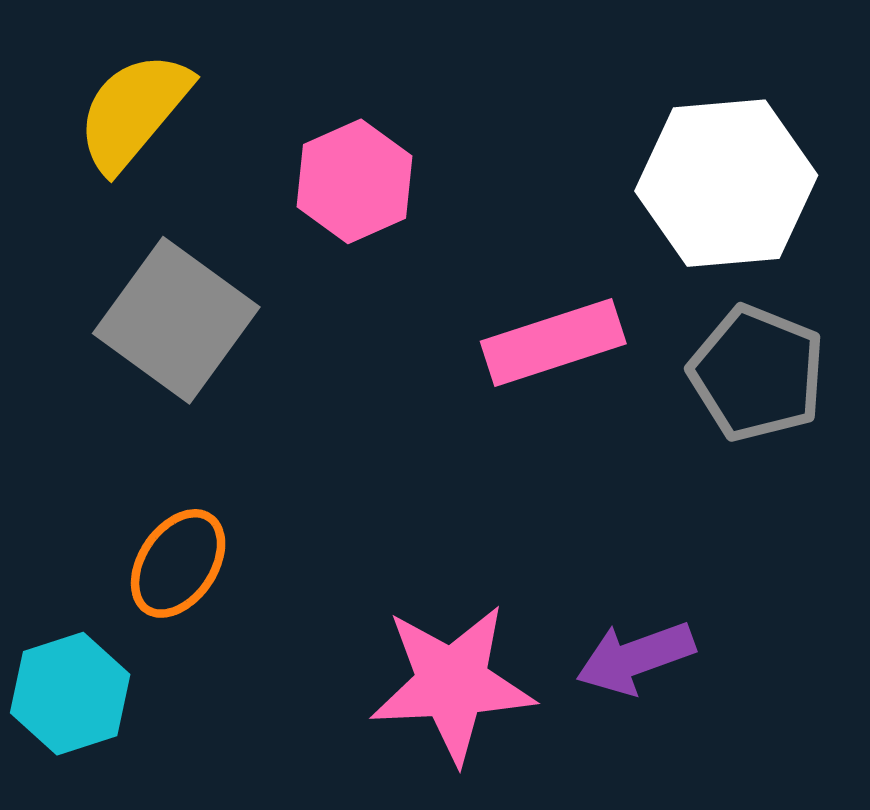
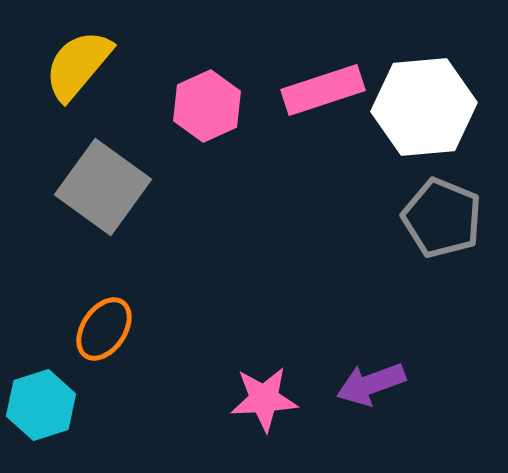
pink rectangle: (553, 342) -> (323, 90), moved
pink star: (452, 683) -> (264, 399), size x0.7

